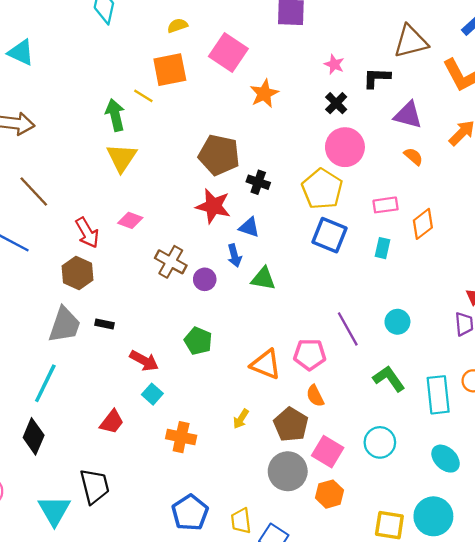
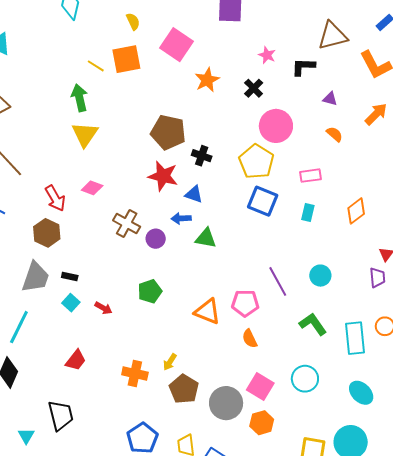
yellow semicircle: (177, 26) -> (133, 21), turned 84
yellow line: (143, 96) -> (96, 66), moved
black cross: (336, 103) -> (254, 88), moved
purple triangle: (408, 115) -> (330, 99), size x0.6
orange diamond: (423, 224) -> (356, 211), moved
blue arrow: (234, 256) -> (181, 218), turned 102
green pentagon: (198, 341) -> (150, 291), turned 30
red arrow: (144, 361) -> (104, 308), size x0.7
cyan square: (152, 394) -> (71, 303), moved
yellow arrow: (241, 419) -> (170, 362), moved
brown pentagon: (291, 425) -> (184, 389), moved
cyan triangle: (54, 510) -> (26, 436), size x0.6

